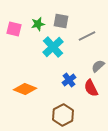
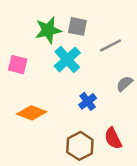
green star: (38, 24) -> (48, 30), size x1.5
pink square: (14, 29) -> (18, 65), moved
red semicircle: (91, 88) -> (113, 138), moved

